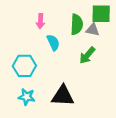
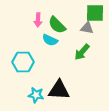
green semicircle: (77, 24) -> (57, 25), moved, turned 132
cyan semicircle: (53, 42) -> (50, 40), turned 140
cyan star: (27, 97) -> (36, 95), moved

